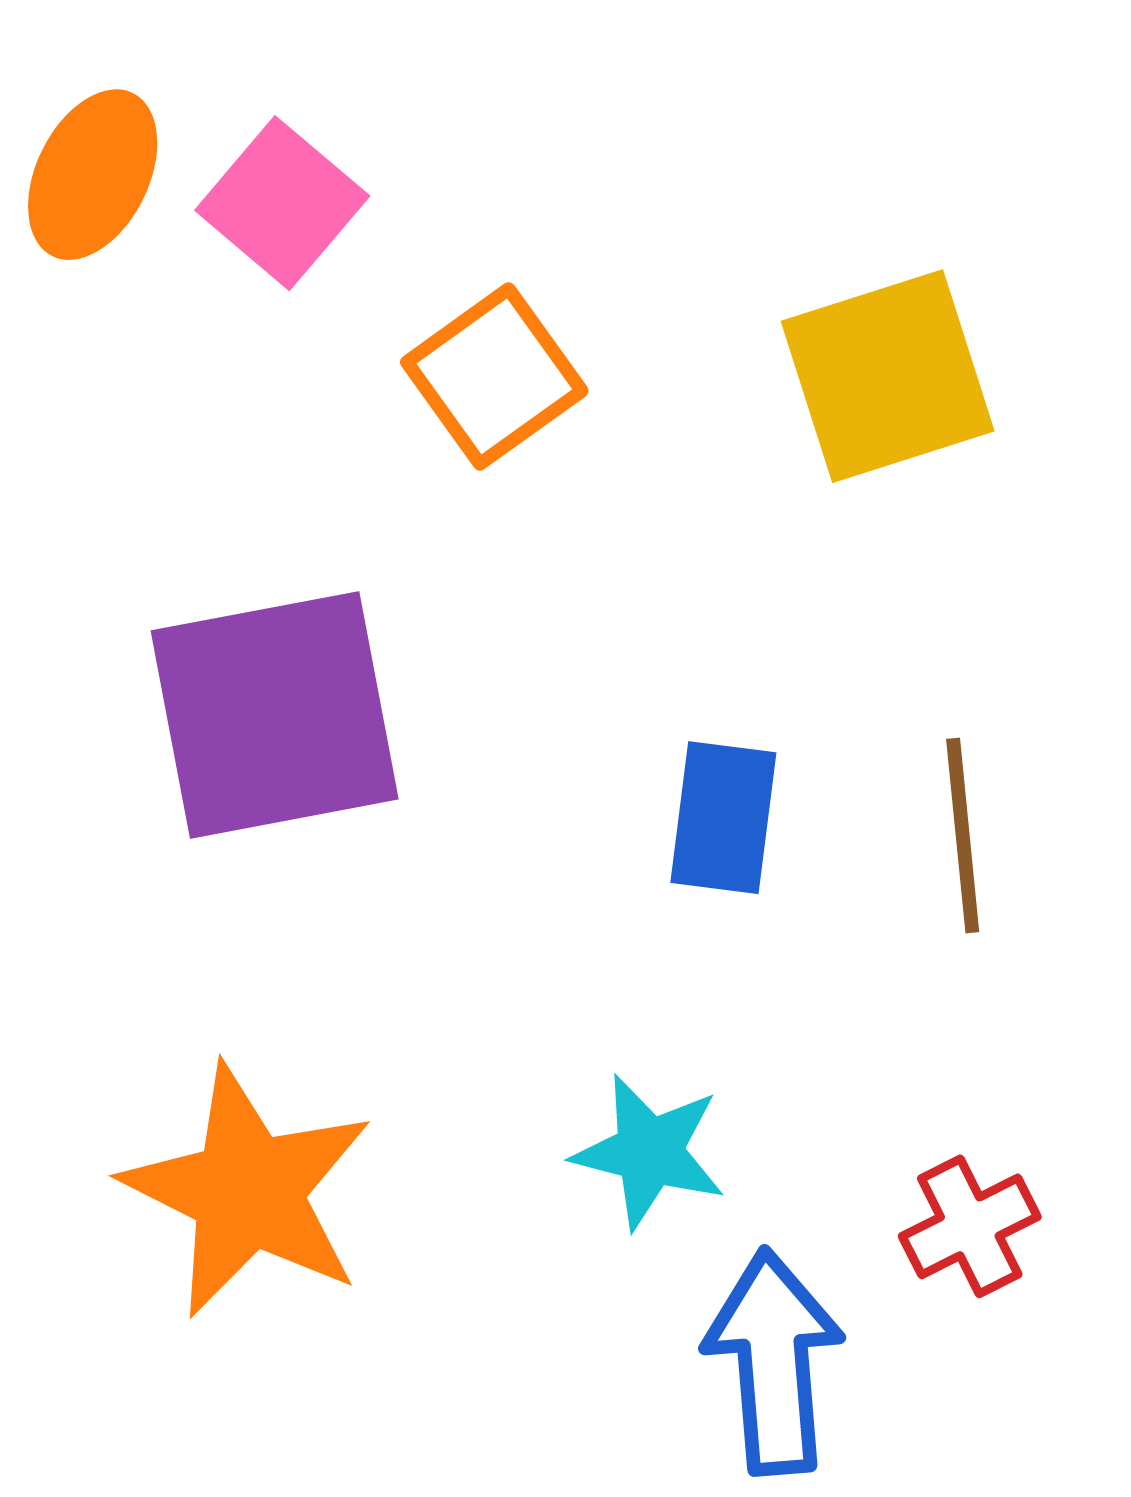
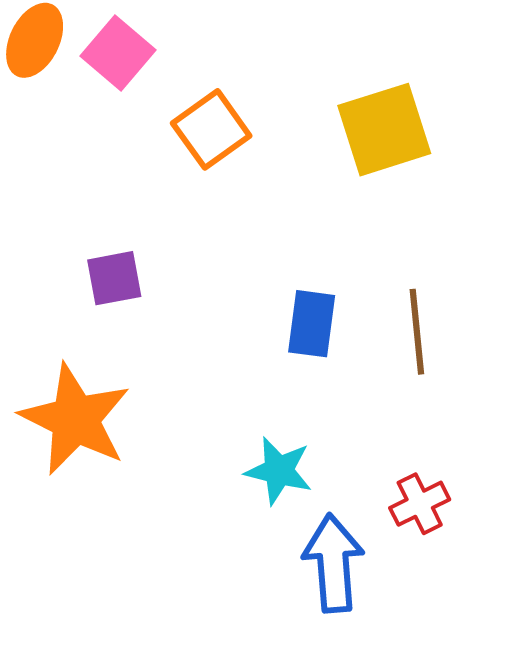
purple square: (275, 715) -> (114, 278), size x0.5
orange star: (248, 1191) -> (75, 419), moved

